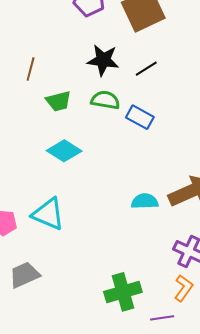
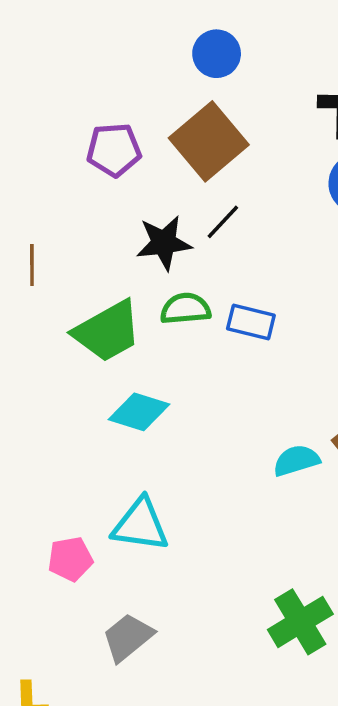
brown line: (31, 69) -> (32, 265), moved
black line: (146, 69) -> (223, 222), moved
green trapezoid: (58, 101) -> (107, 331), size x1.6

